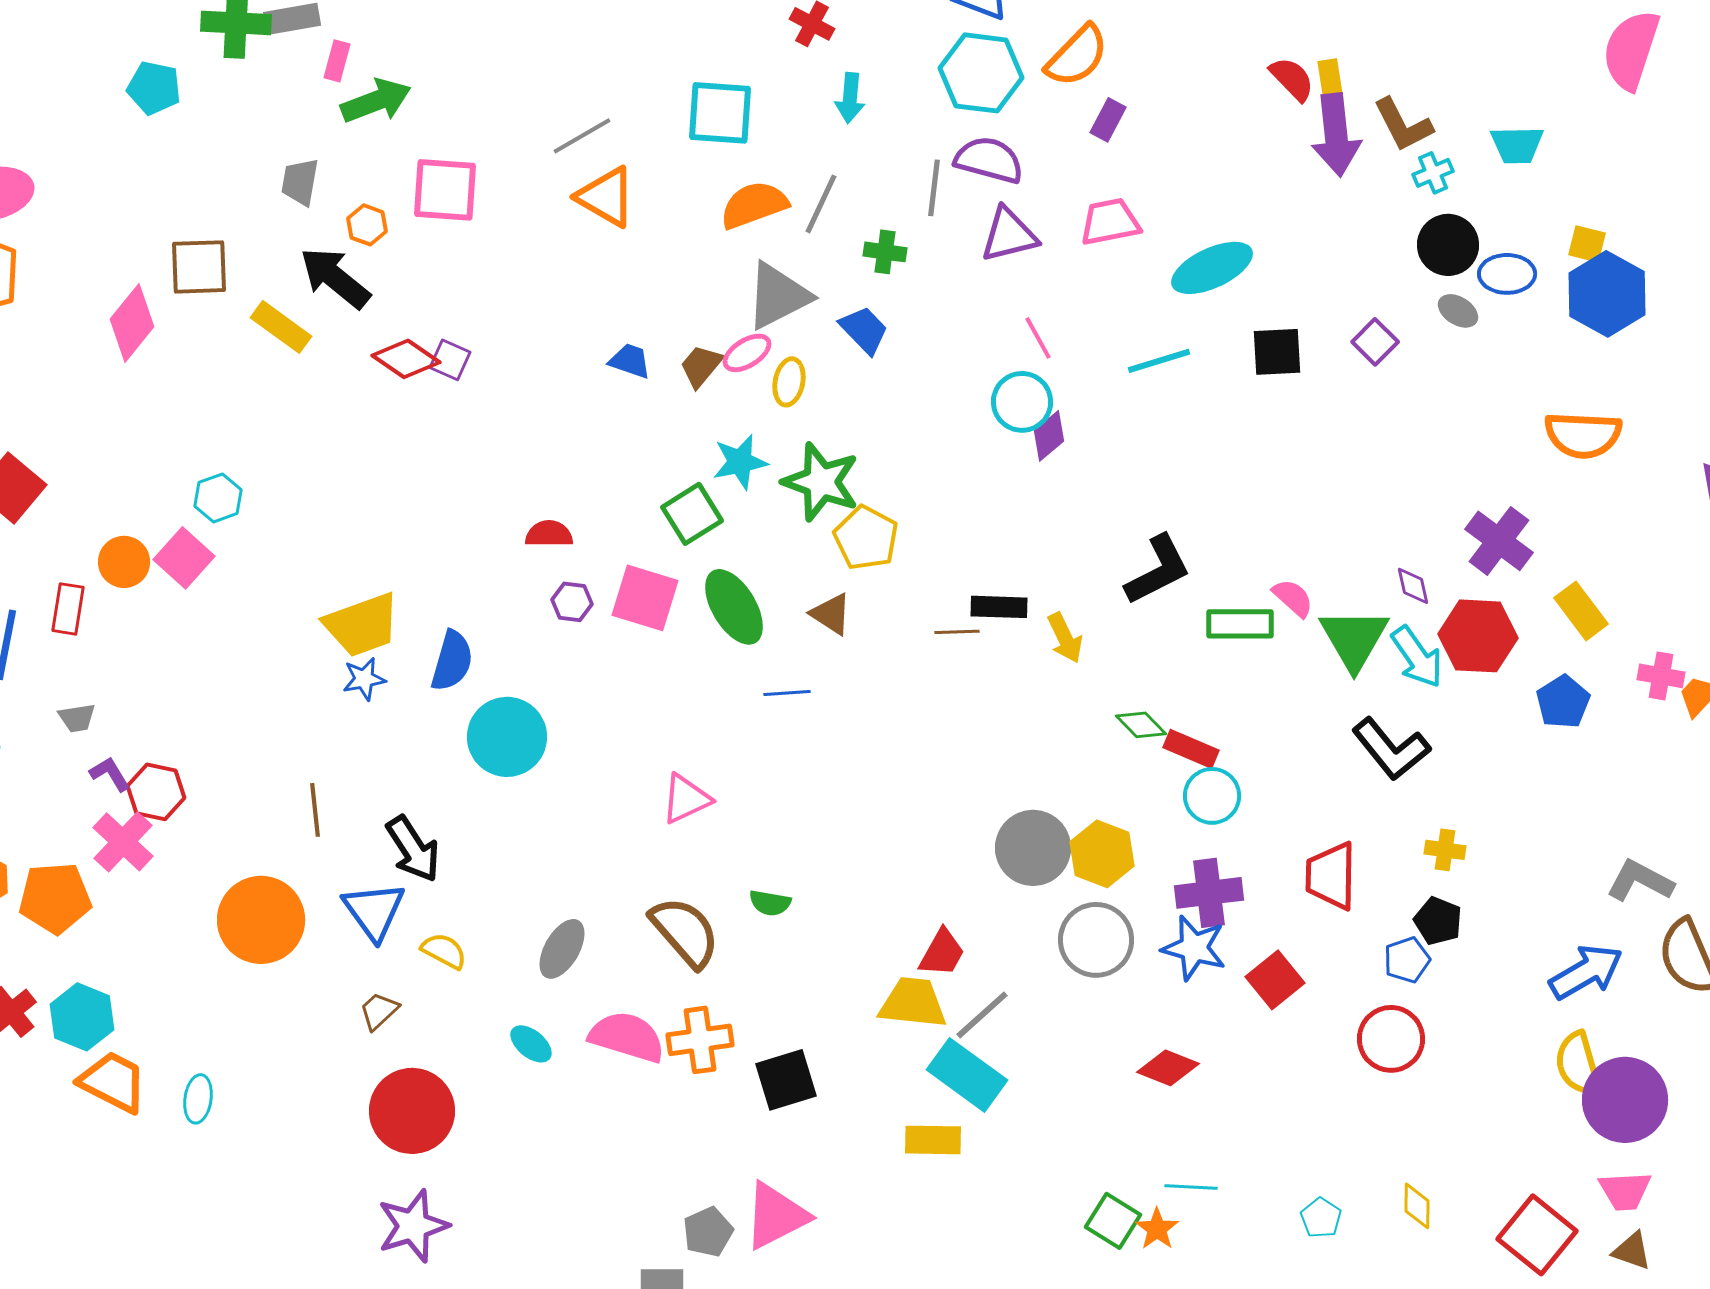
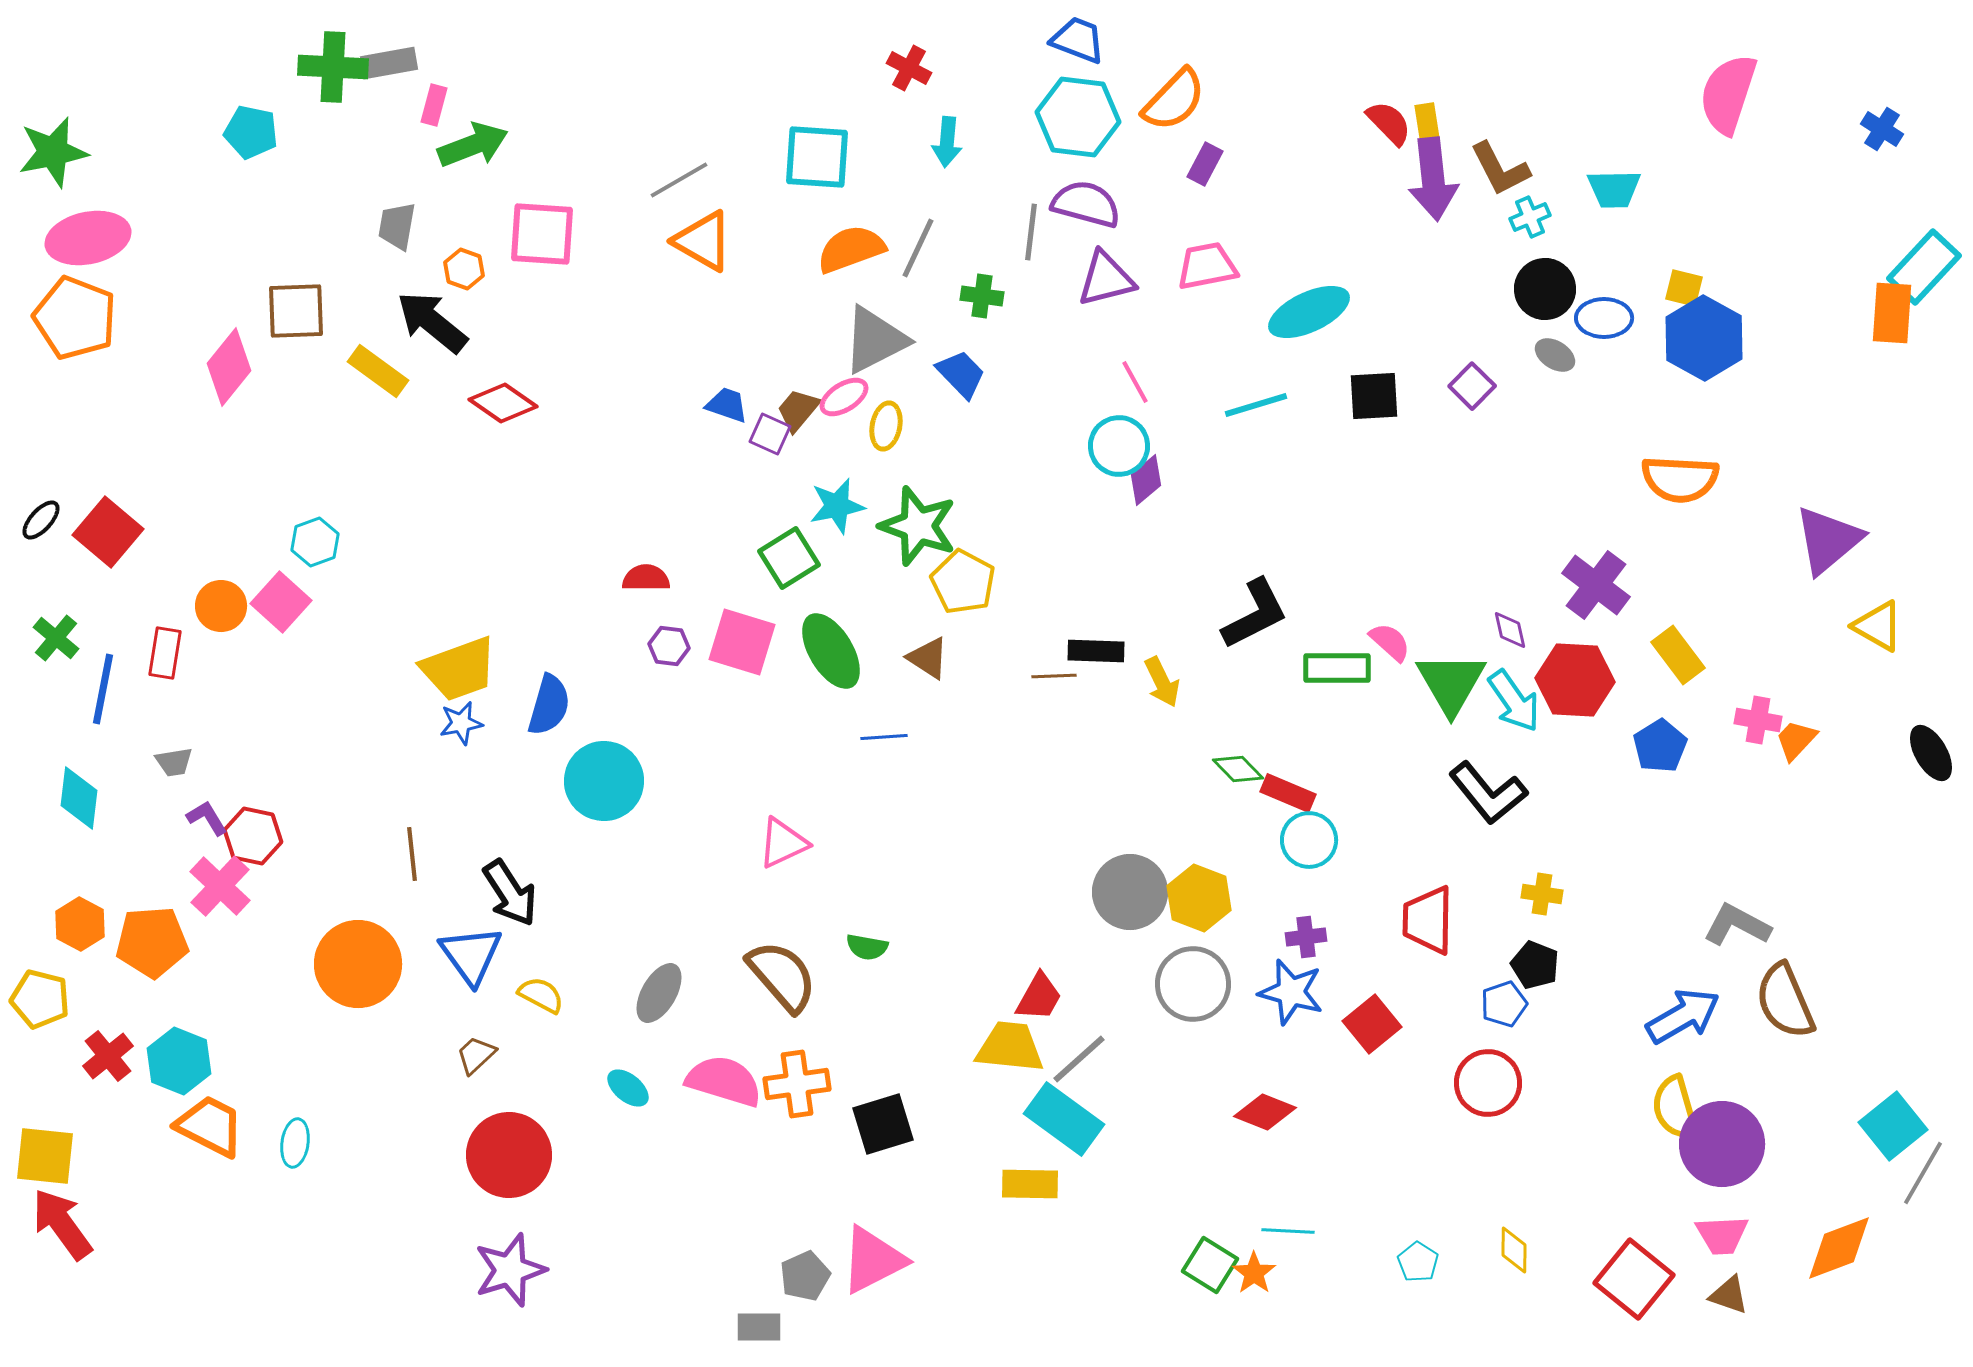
purple square: (450, 360) -> (770, 434), moved
purple cross: (1209, 893) -> (1306, 937), size x0.6

